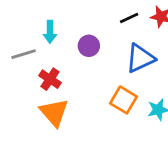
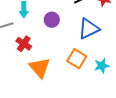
orange triangle: (54, 112) -> (40, 68), moved

